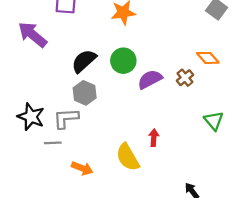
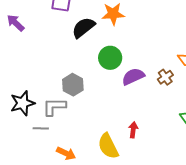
purple arrow: (33, 35) -> (16, 23), moved, size x0.7
black semicircle: (84, 61) -> (83, 28), moved
black star: (31, 117) -> (22, 103), turned 30

